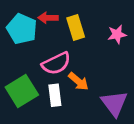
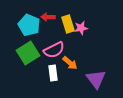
pink star: (117, 34) -> (81, 28), moved
green square: (22, 91) -> (28, 53), moved

